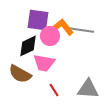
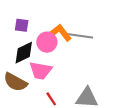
purple square: (38, 20) -> (22, 25), moved, size x0.6

